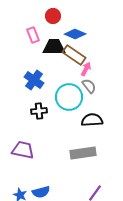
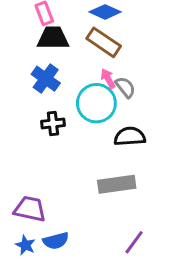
black trapezoid: (54, 47) -> (53, 38), moved
pink arrow: (86, 69) -> (108, 79), moved, turned -56
purple trapezoid: (23, 150) -> (30, 209), moved

